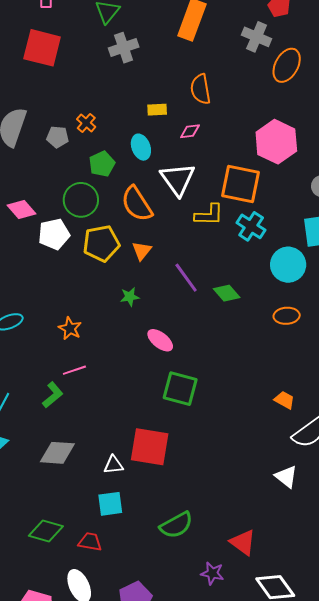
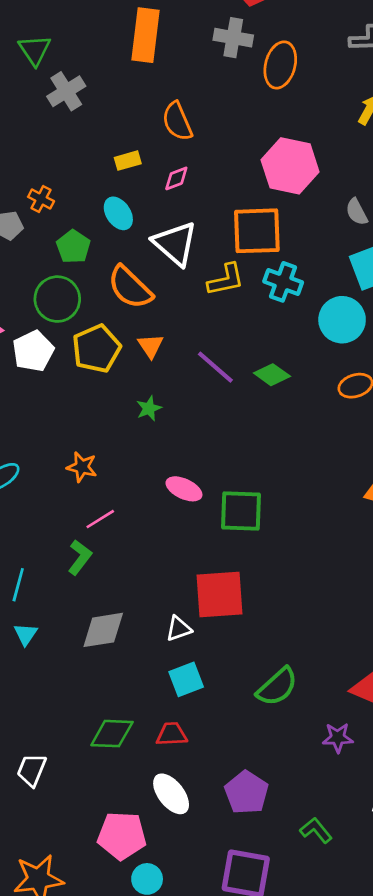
pink ellipse: (160, 340) -> (184, 489), moved

